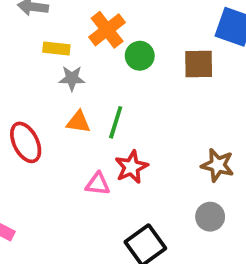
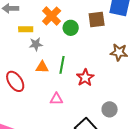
brown square: (199, 64) -> (97, 20), moved
brown star: (218, 165) -> (119, 52), moved
red star: (131, 167) -> (85, 78), moved
gray circle: (210, 217) -> (110, 109), moved

